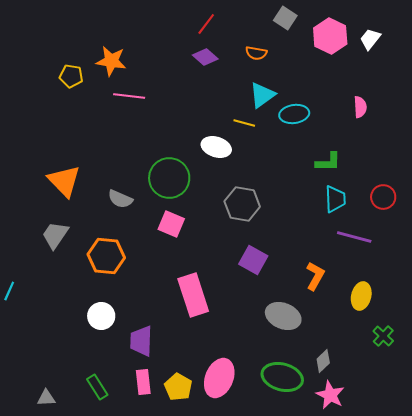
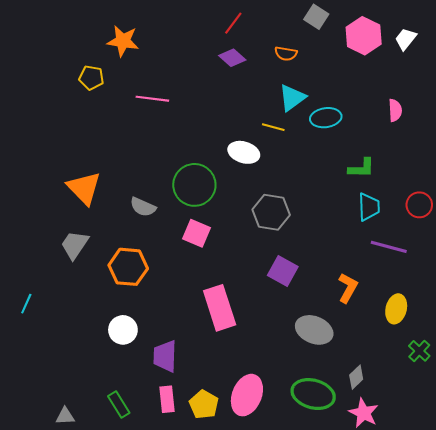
orange star: (111, 61) -> (123, 41), moved

